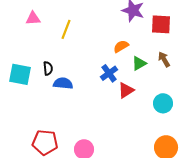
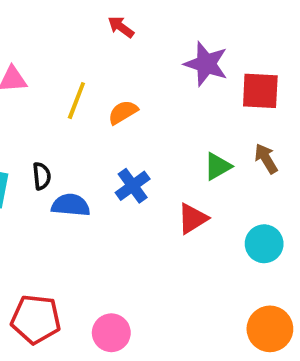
orange semicircle: (121, 46) -> (123, 112), moved
blue cross: (109, 73) -> (133, 186), moved

